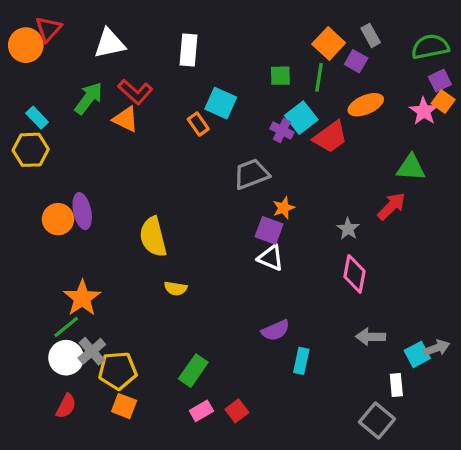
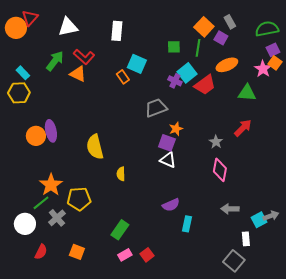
green triangle: (411, 168) -> (247, 93), moved
yellow semicircle: (176, 288) -> (121, 174), moved, turned 80
white circle: (66, 358) -> (25, 224), moved
yellow pentagon: (118, 371) -> (79, 199), moved

